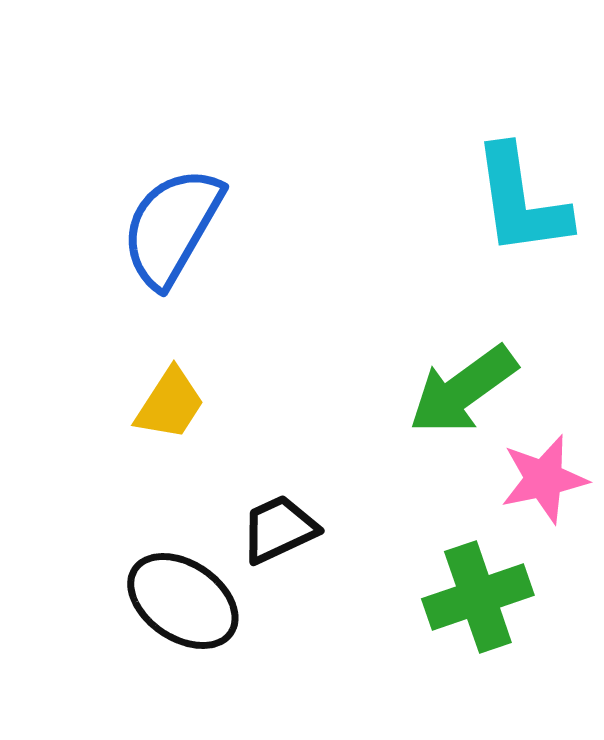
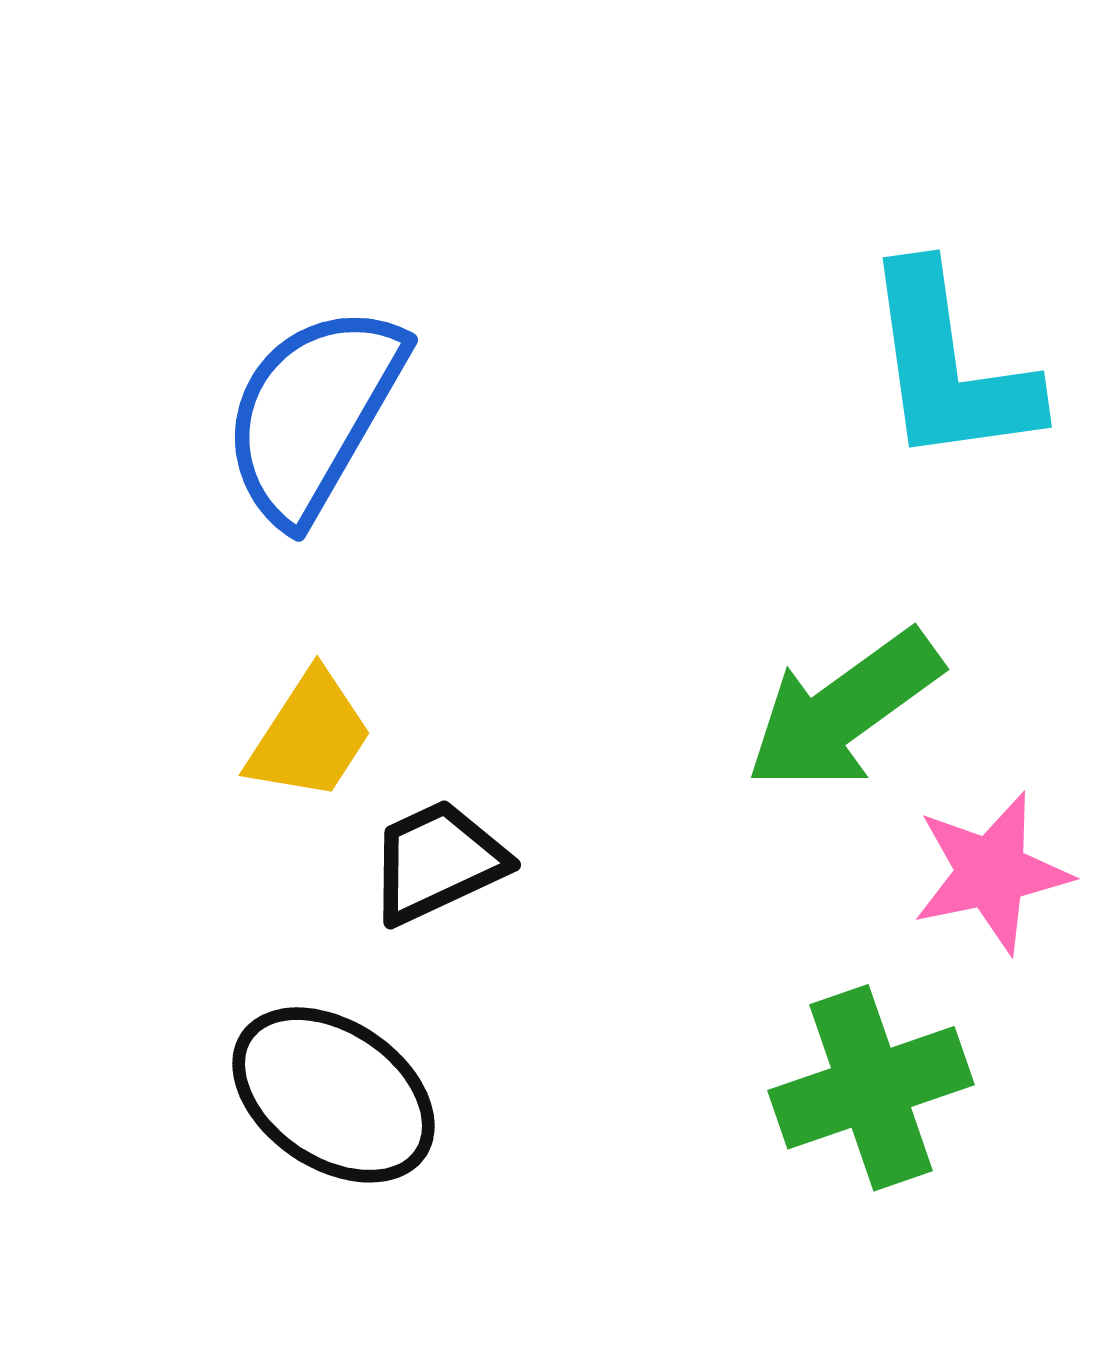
black trapezoid: (279, 529) -> (437, 862), moved

